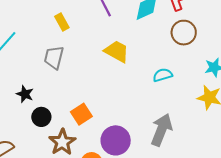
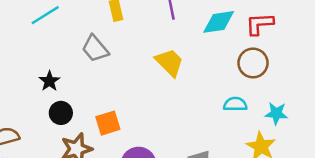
gray trapezoid: (54, 57) -> (95, 49), turned -70
cyan semicircle: (163, 75) -> (235, 104), moved

